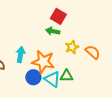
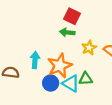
orange star: (43, 62) -> (60, 66), turned -30

